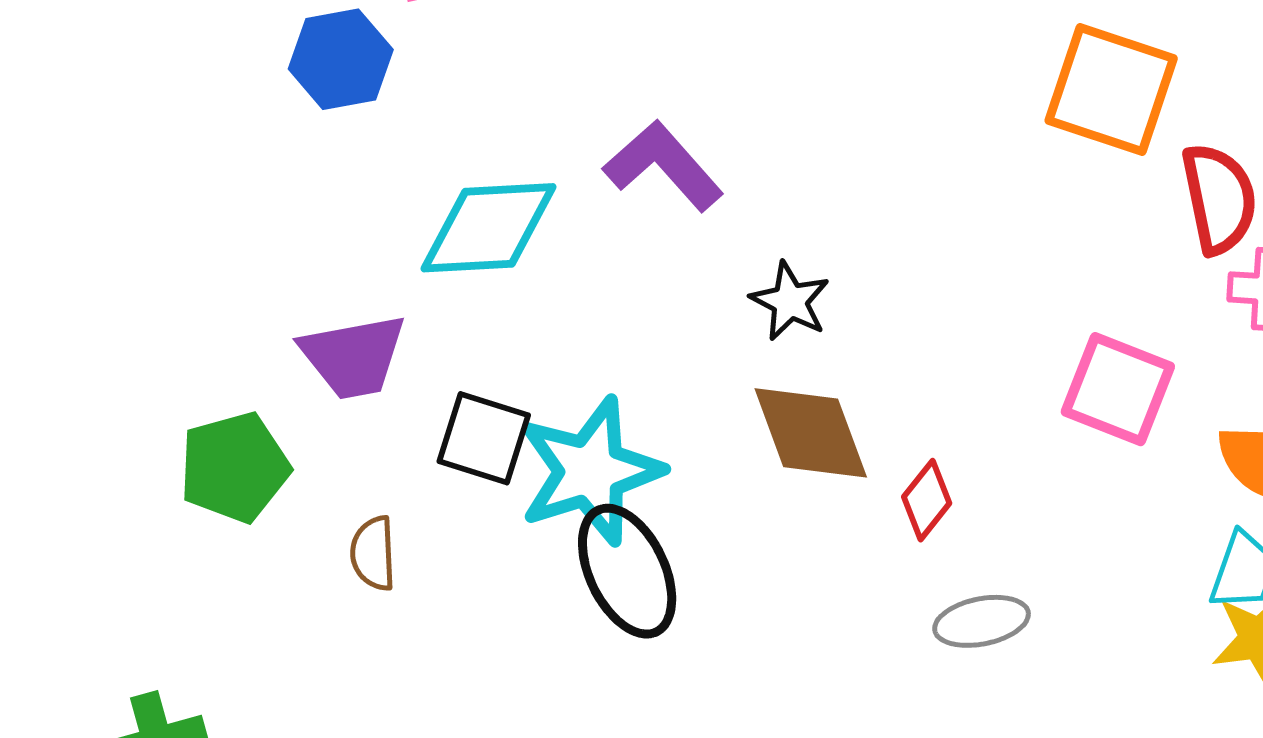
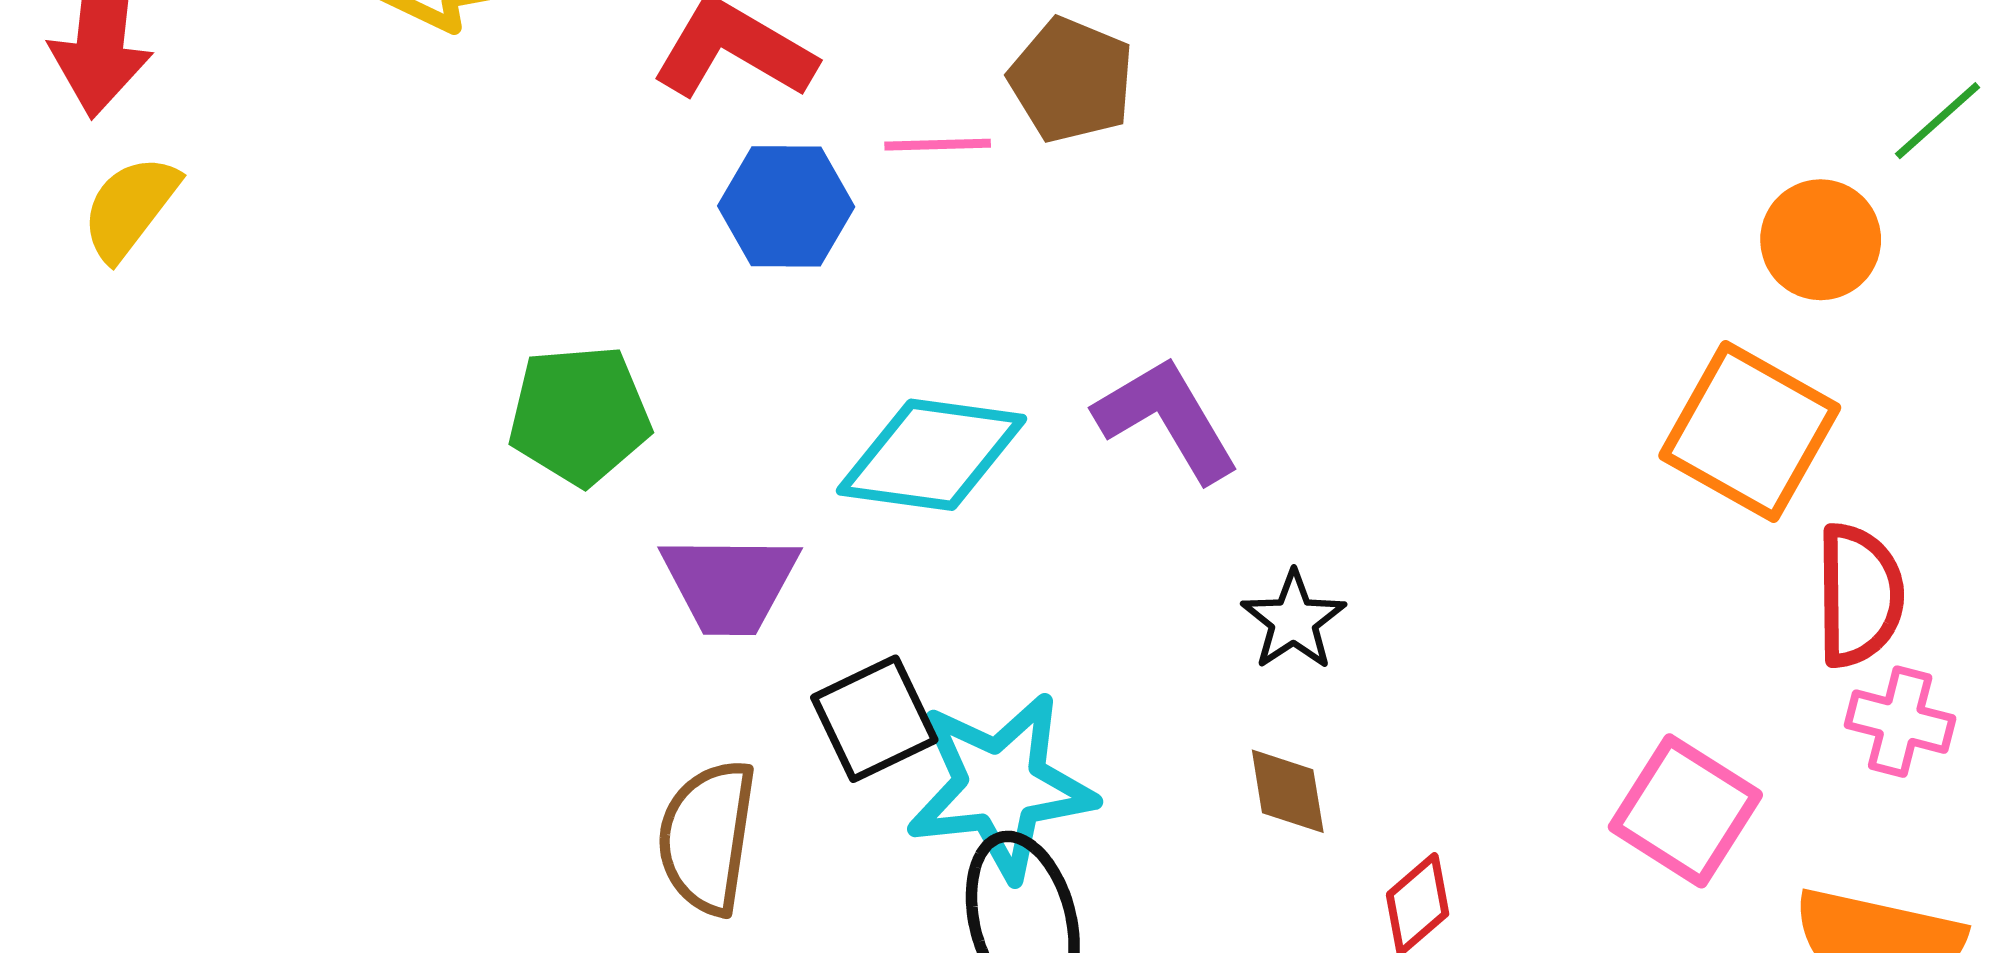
brown diamond: (811, 433) -> (1288, 791), size x0.6
black square: (484, 438) -> (874, 719), turned 36
green pentagon: (234, 467) -> (579, 415), moved
brown semicircle: (373, 553) -> (707, 837), size x1.6

